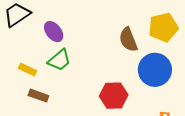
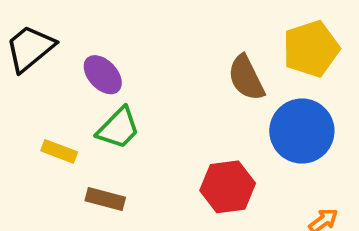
brown rectangle: (38, 96) -> (105, 199), moved

